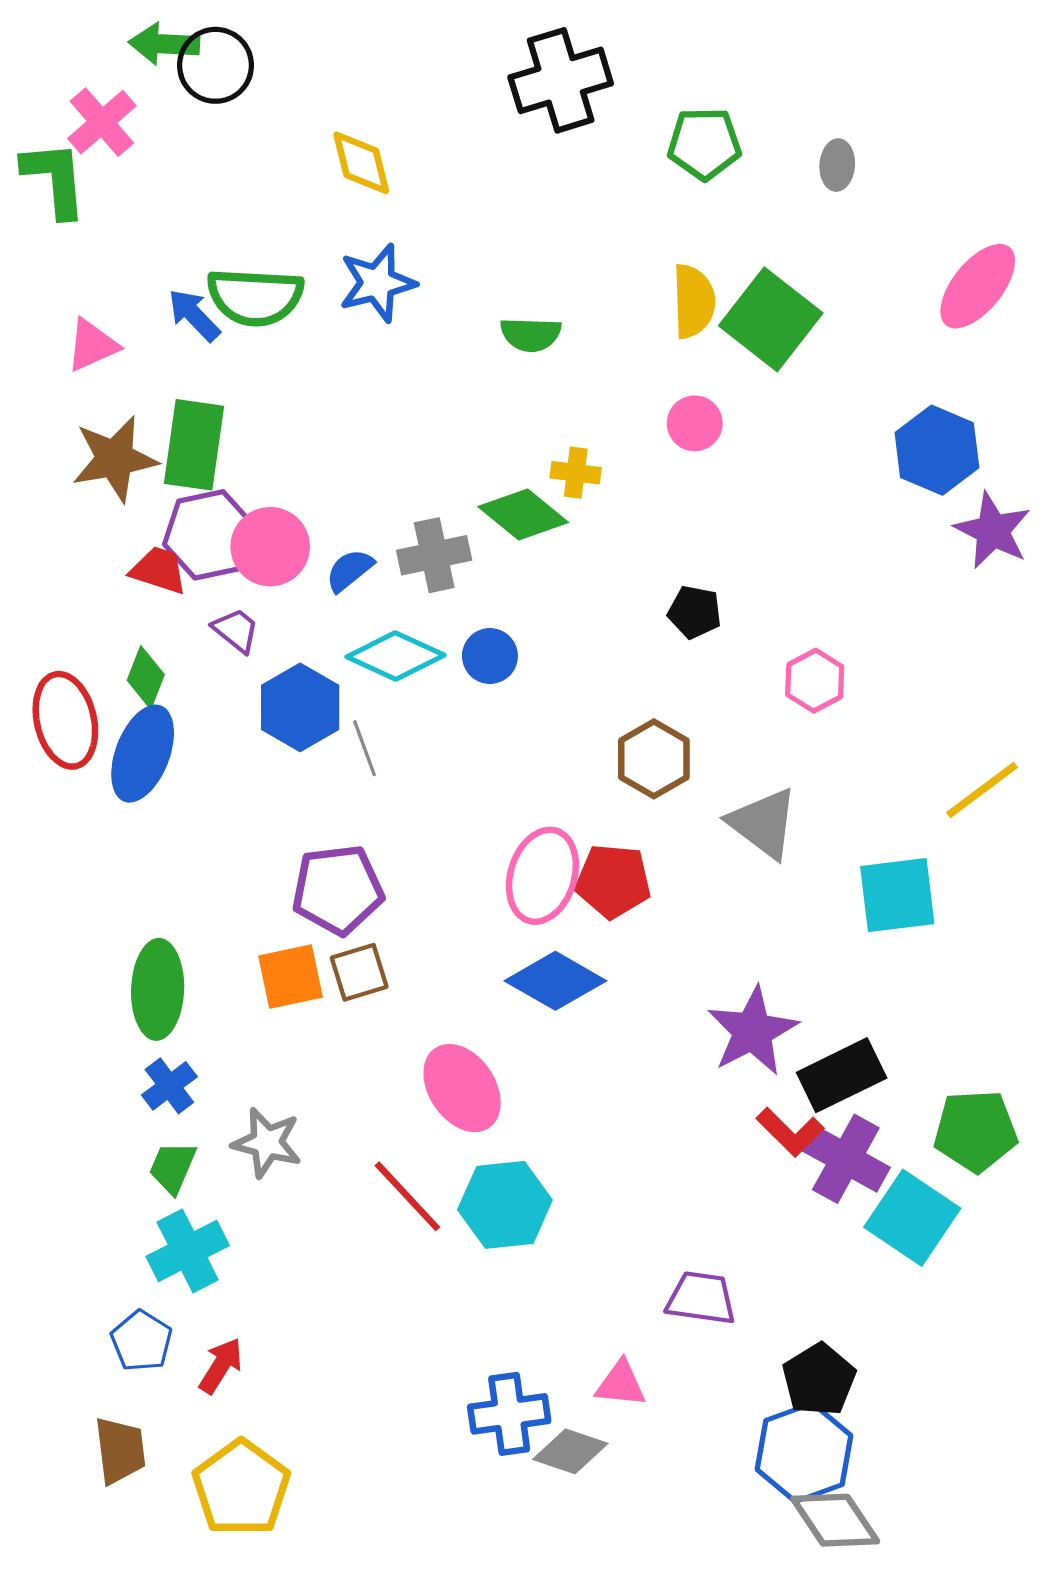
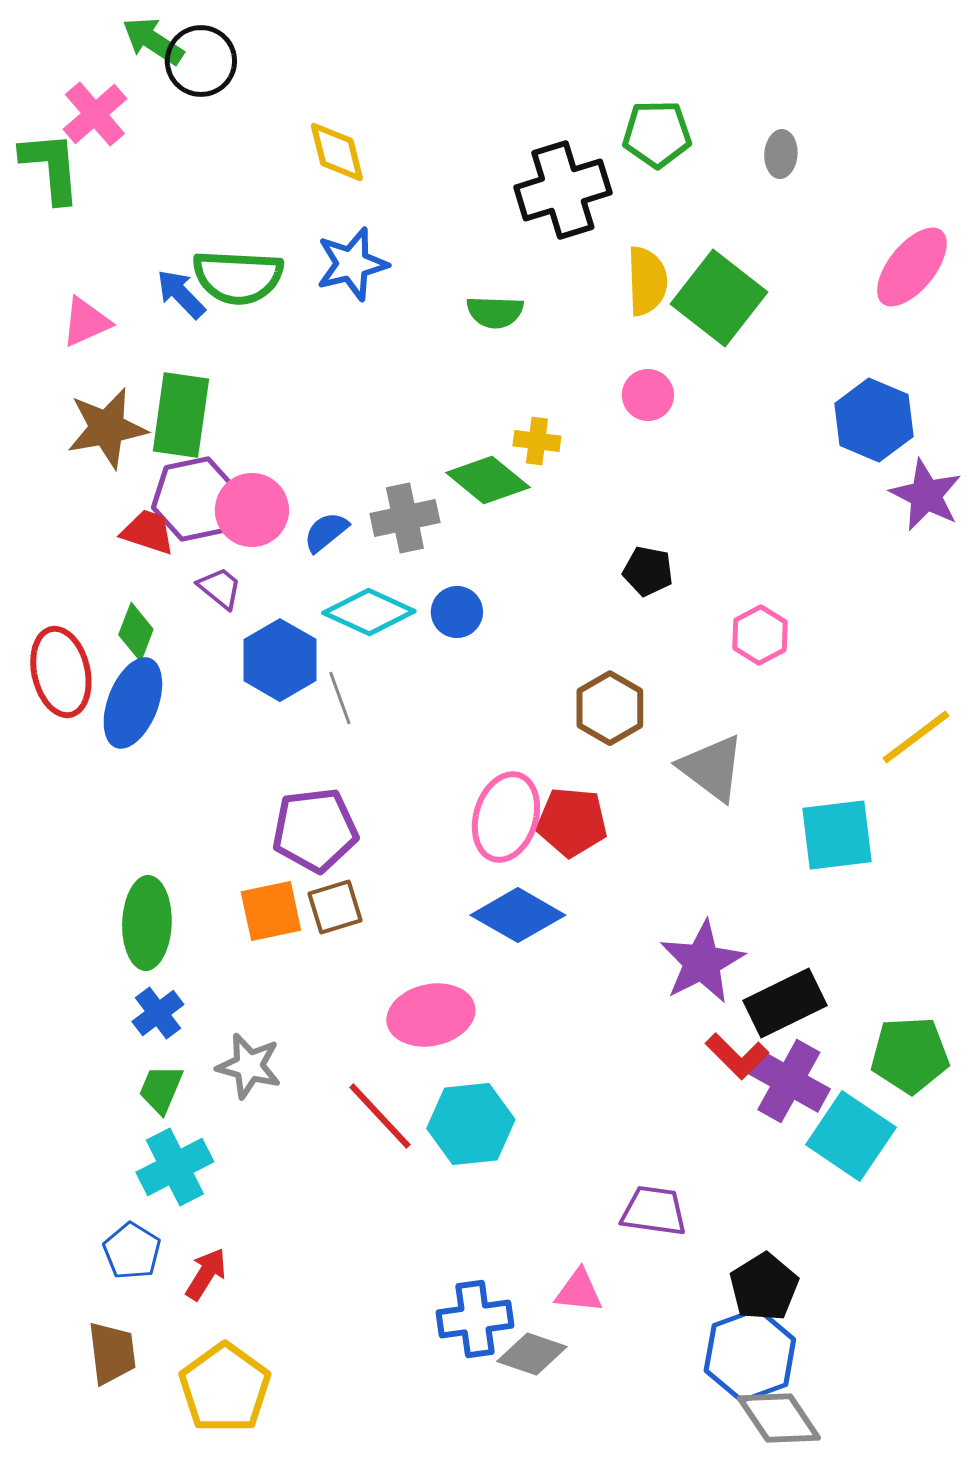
green arrow: (164, 44) -> (153, 41), turned 30
black cross: (561, 80) -> (563, 190), moved
pink ellipse: (462, 1088) -> (431, 1015), turned -68

